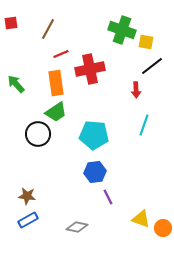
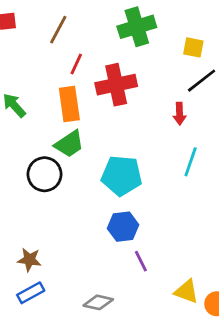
green cross: (122, 30) -> (137, 27), moved, turned -36
red line: (61, 54) -> (76, 64), turned -42

